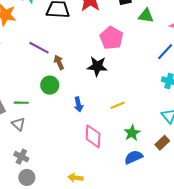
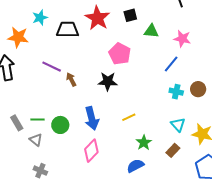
green circle: (50, 85) -> (60, 125), moved
blue arrow: (78, 104) -> (92, 118), size x1.6
pink diamond: (93, 136) -> (91, 151), moved, turned 45
blue semicircle: (133, 157) -> (135, 166), moved

